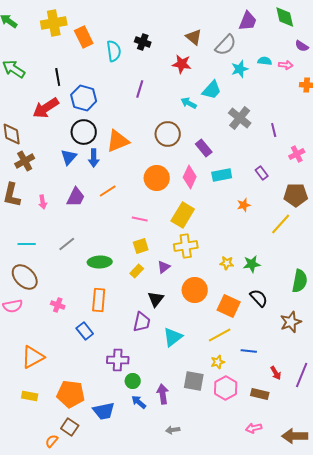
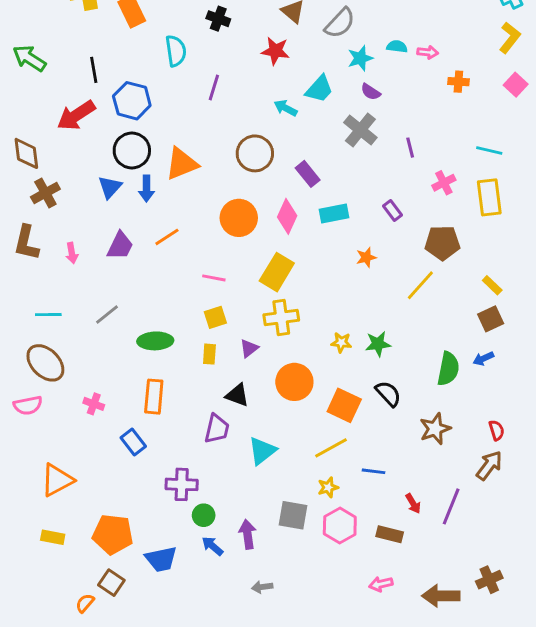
purple semicircle: (302, 46) -> (371, 92), moved
cyan semicircle: (114, 51) -> (176, 51), moved
yellow rectangle: (137, 271) -> (209, 354), turned -40
black triangle: (156, 299) -> (237, 395), turned -48

